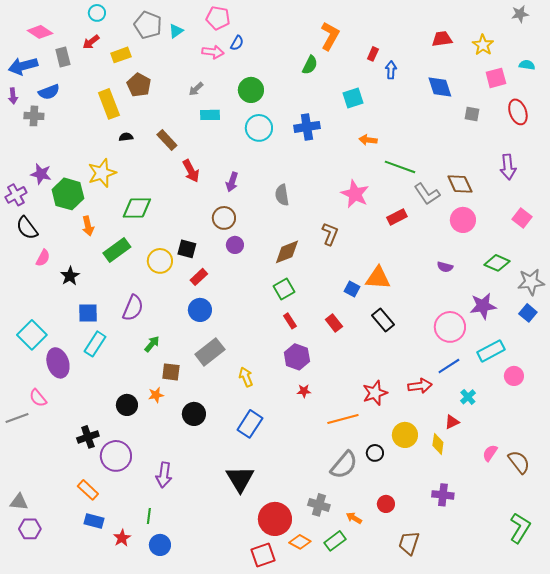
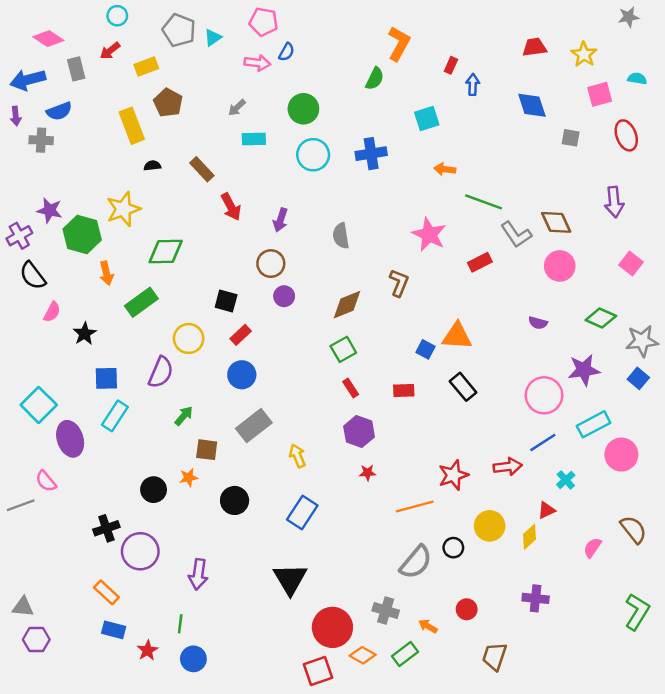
yellow circle: (160, 261) -> (189, 338), moved
red rectangle: (334, 323) -> (404, 390), turned -54
pink circle: (514, 376) -> (621, 455), size x1.4
yellow diamond: (438, 444) -> (530, 537), turned 40
brown semicircle: (519, 462) -> (633, 529), moved
green L-shape: (520, 528) -> (637, 612), moved

